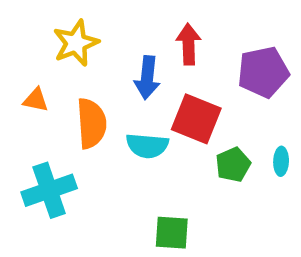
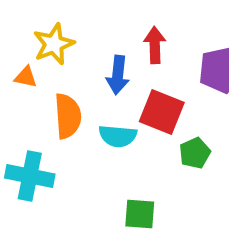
orange triangle: (36, 100) -> (26, 77), moved
cyan cross: (49, 190) -> (30, 176), turned 30

